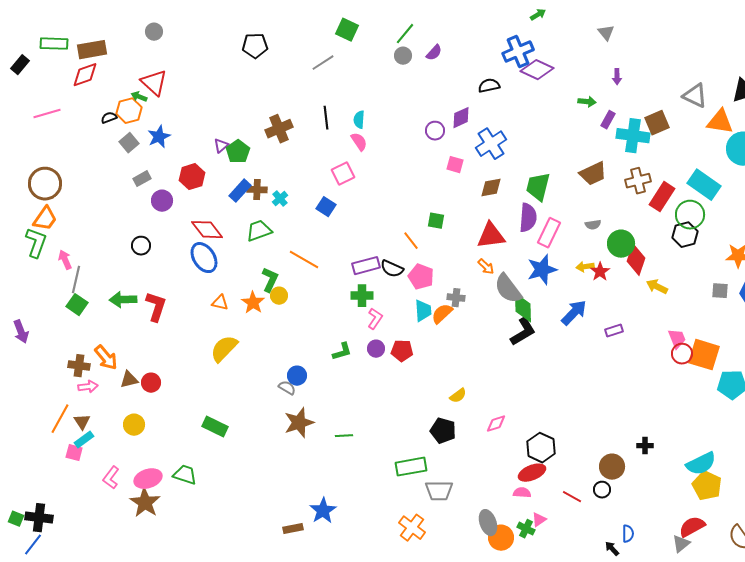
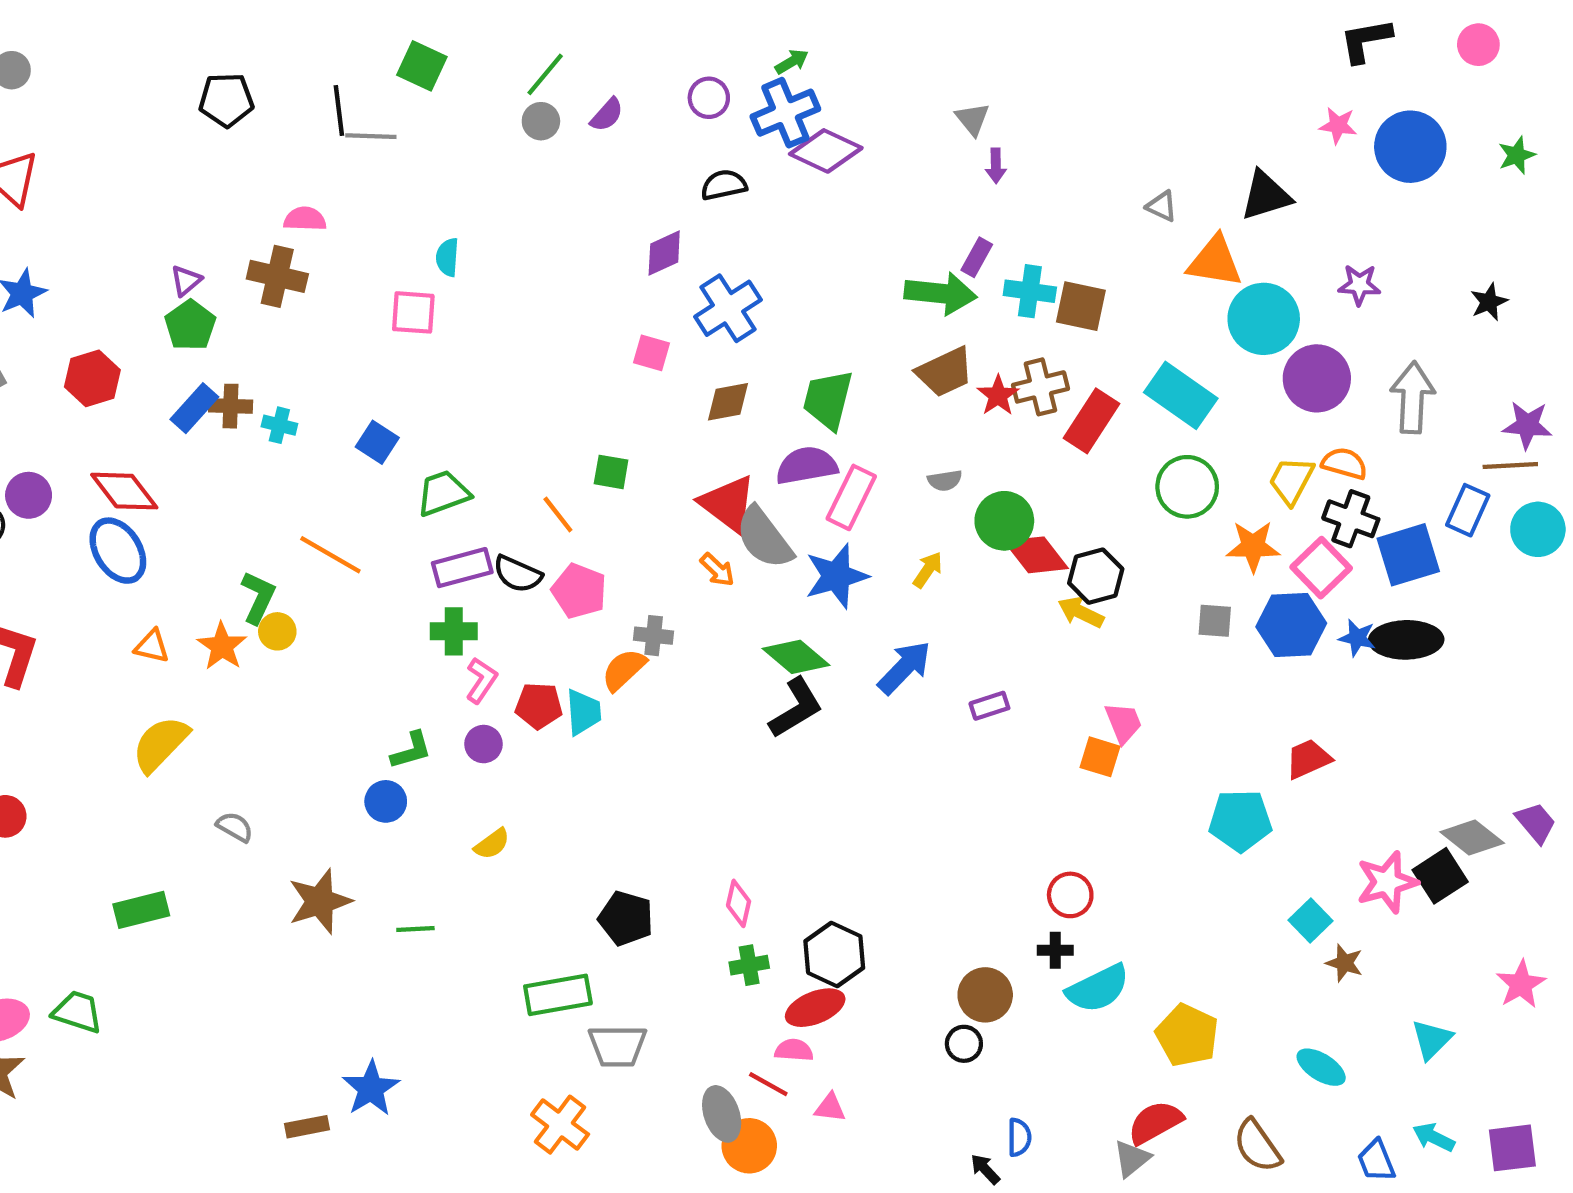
green arrow: (538, 15) -> (792, 62), moved
gray triangle: (606, 33) -> (972, 119), moved
gray line: (323, 63) -> (371, 136), turned 35
gray triangle: (695, 96) -> (1162, 206), size x0.6
green arrow: (587, 102) -> (941, 293), moved, size x1.8
black line: (326, 118) -> (339, 111), moved
brown square: (657, 123) -> (1081, 306), moved, turned 35
brown cross: (279, 129) -> (277, 276), turned 36
purple circle: (435, 131) -> (709, 98), moved
cyan cross: (633, 136) -> (1030, 291), size x0.7
pink semicircle: (359, 142) -> (305, 219), moved, turned -54
purple triangle: (221, 146) -> (186, 281), moved
pink square: (343, 174) -> (413, 312), moved, turned 30
cyan cross: (280, 199) -> (279, 425), turned -35
purple circle: (162, 201) -> (29, 495), moved
green circle: (690, 215) -> (1187, 487), moved
purple semicircle: (528, 218) -> (807, 466), turned -104
green trapezoid: (259, 231) -> (443, 493), moved
black hexagon: (685, 235) -> (1096, 576), moved
red triangle: (491, 236) -> (728, 504), turned 44
red diamond: (636, 260) -> (1036, 555), turned -56
yellow arrow: (585, 267) -> (928, 570), turned 132
red star: (600, 272) -> (998, 395), moved
gray semicircle: (508, 289) -> (764, 538), moved
green diamond: (523, 308) -> (796, 657), turned -48
cyan trapezoid: (423, 311) -> (583, 712), moved
red pentagon: (402, 351) -> (539, 706), moved
red circle: (682, 354) -> (1070, 895), moved
orange square: (704, 355) -> (1100, 757), moved, size x0.6
blue circle: (297, 376) -> (386, 801), moved
gray semicircle: (287, 388) -> (235, 827), moved
yellow semicircle: (458, 396) -> (492, 844), moved
pink diamond: (496, 424) -> (739, 903), turned -60
green rectangle: (215, 427) -> (141, 910), turned -40
cyan semicircle: (701, 464) -> (1098, 988), moved
red line: (572, 497) -> (768, 1084), moved
pink triangle: (539, 520) -> (830, 1108), turned 42
green cross: (526, 529) -> (749, 965), moved, turned -36

